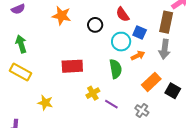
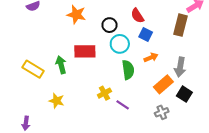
blue square: (140, 32) -> (146, 35), moved
cyan circle: (121, 42) -> (120, 44), moved
green arrow: (21, 44) -> (61, 65), moved
gray arrow: (165, 49) -> (180, 67), moved
red rectangle: (72, 66) -> (85, 51), moved
gray cross: (142, 110) -> (162, 112), moved, turned 32

